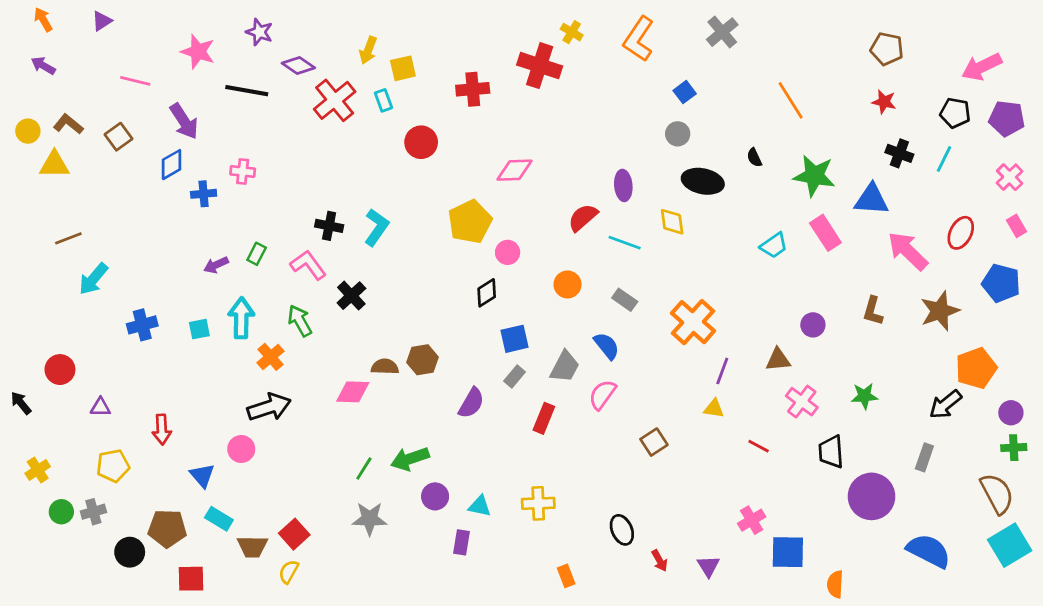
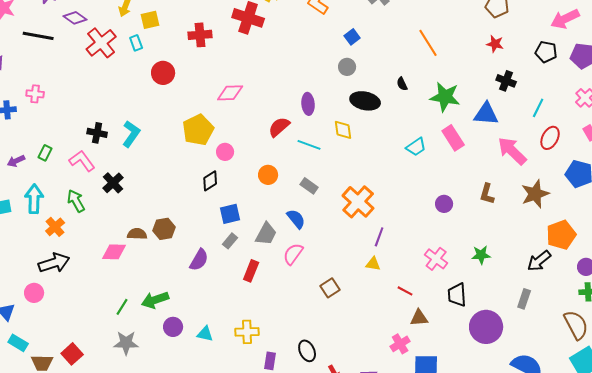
cyan line: (944, 159) -> (538, 108), moved
brown triangle: (778, 360) -> (419, 318), moved
purple rectangle: (462, 542) -> (270, 361), moved

